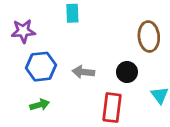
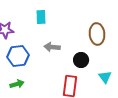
gray arrow: (83, 72) -> (52, 47), moved

